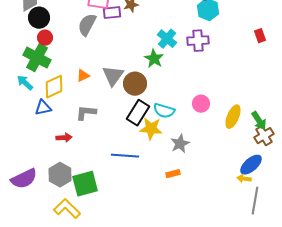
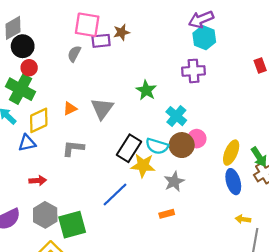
gray semicircle: (87, 25) -> (74, 54), size x0.7
cyan cross: (167, 39) -> (176, 116), moved
brown circle: (135, 84) -> (182, 145), moved
red arrow: (64, 138) -> (38, 181), moved
blue line: (125, 156) -> (115, 194), turned -48
blue ellipse: (251, 165) -> (233, 182), moved, turned -65

